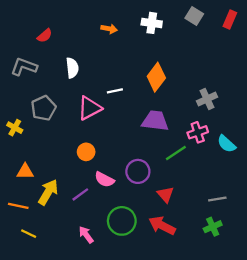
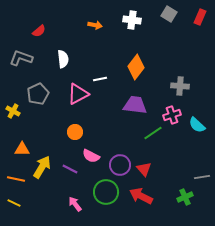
gray cross: (207, 99) -> (180, 86), turned 30
purple circle: (138, 171) -> (120, 165), moved
purple line: (80, 194) -> (70, 169), turned 63
gray line: (217, 199) -> (202, 177), moved
yellow line: (29, 234) -> (14, 203), moved

